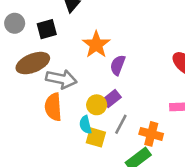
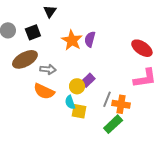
purple semicircle: (118, 65) -> (90, 39), moved
gray arrow: (61, 79) -> (48, 69), size x0.7
orange semicircle: (53, 107) -> (44, 91), turned -55
gray line: (121, 124) -> (107, 99), moved

